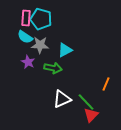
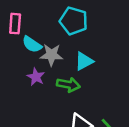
pink rectangle: (26, 18) -> (15, 24), moved
cyan pentagon: (41, 19) -> (74, 21), moved

